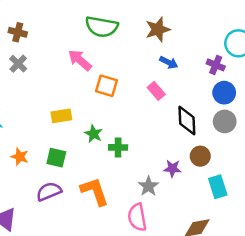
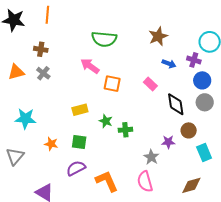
brown star: (158, 29) -> (158, 36), moved
blue arrow: (169, 62) -> (169, 64), moved
orange L-shape: (95, 191) -> (107, 181), moved

